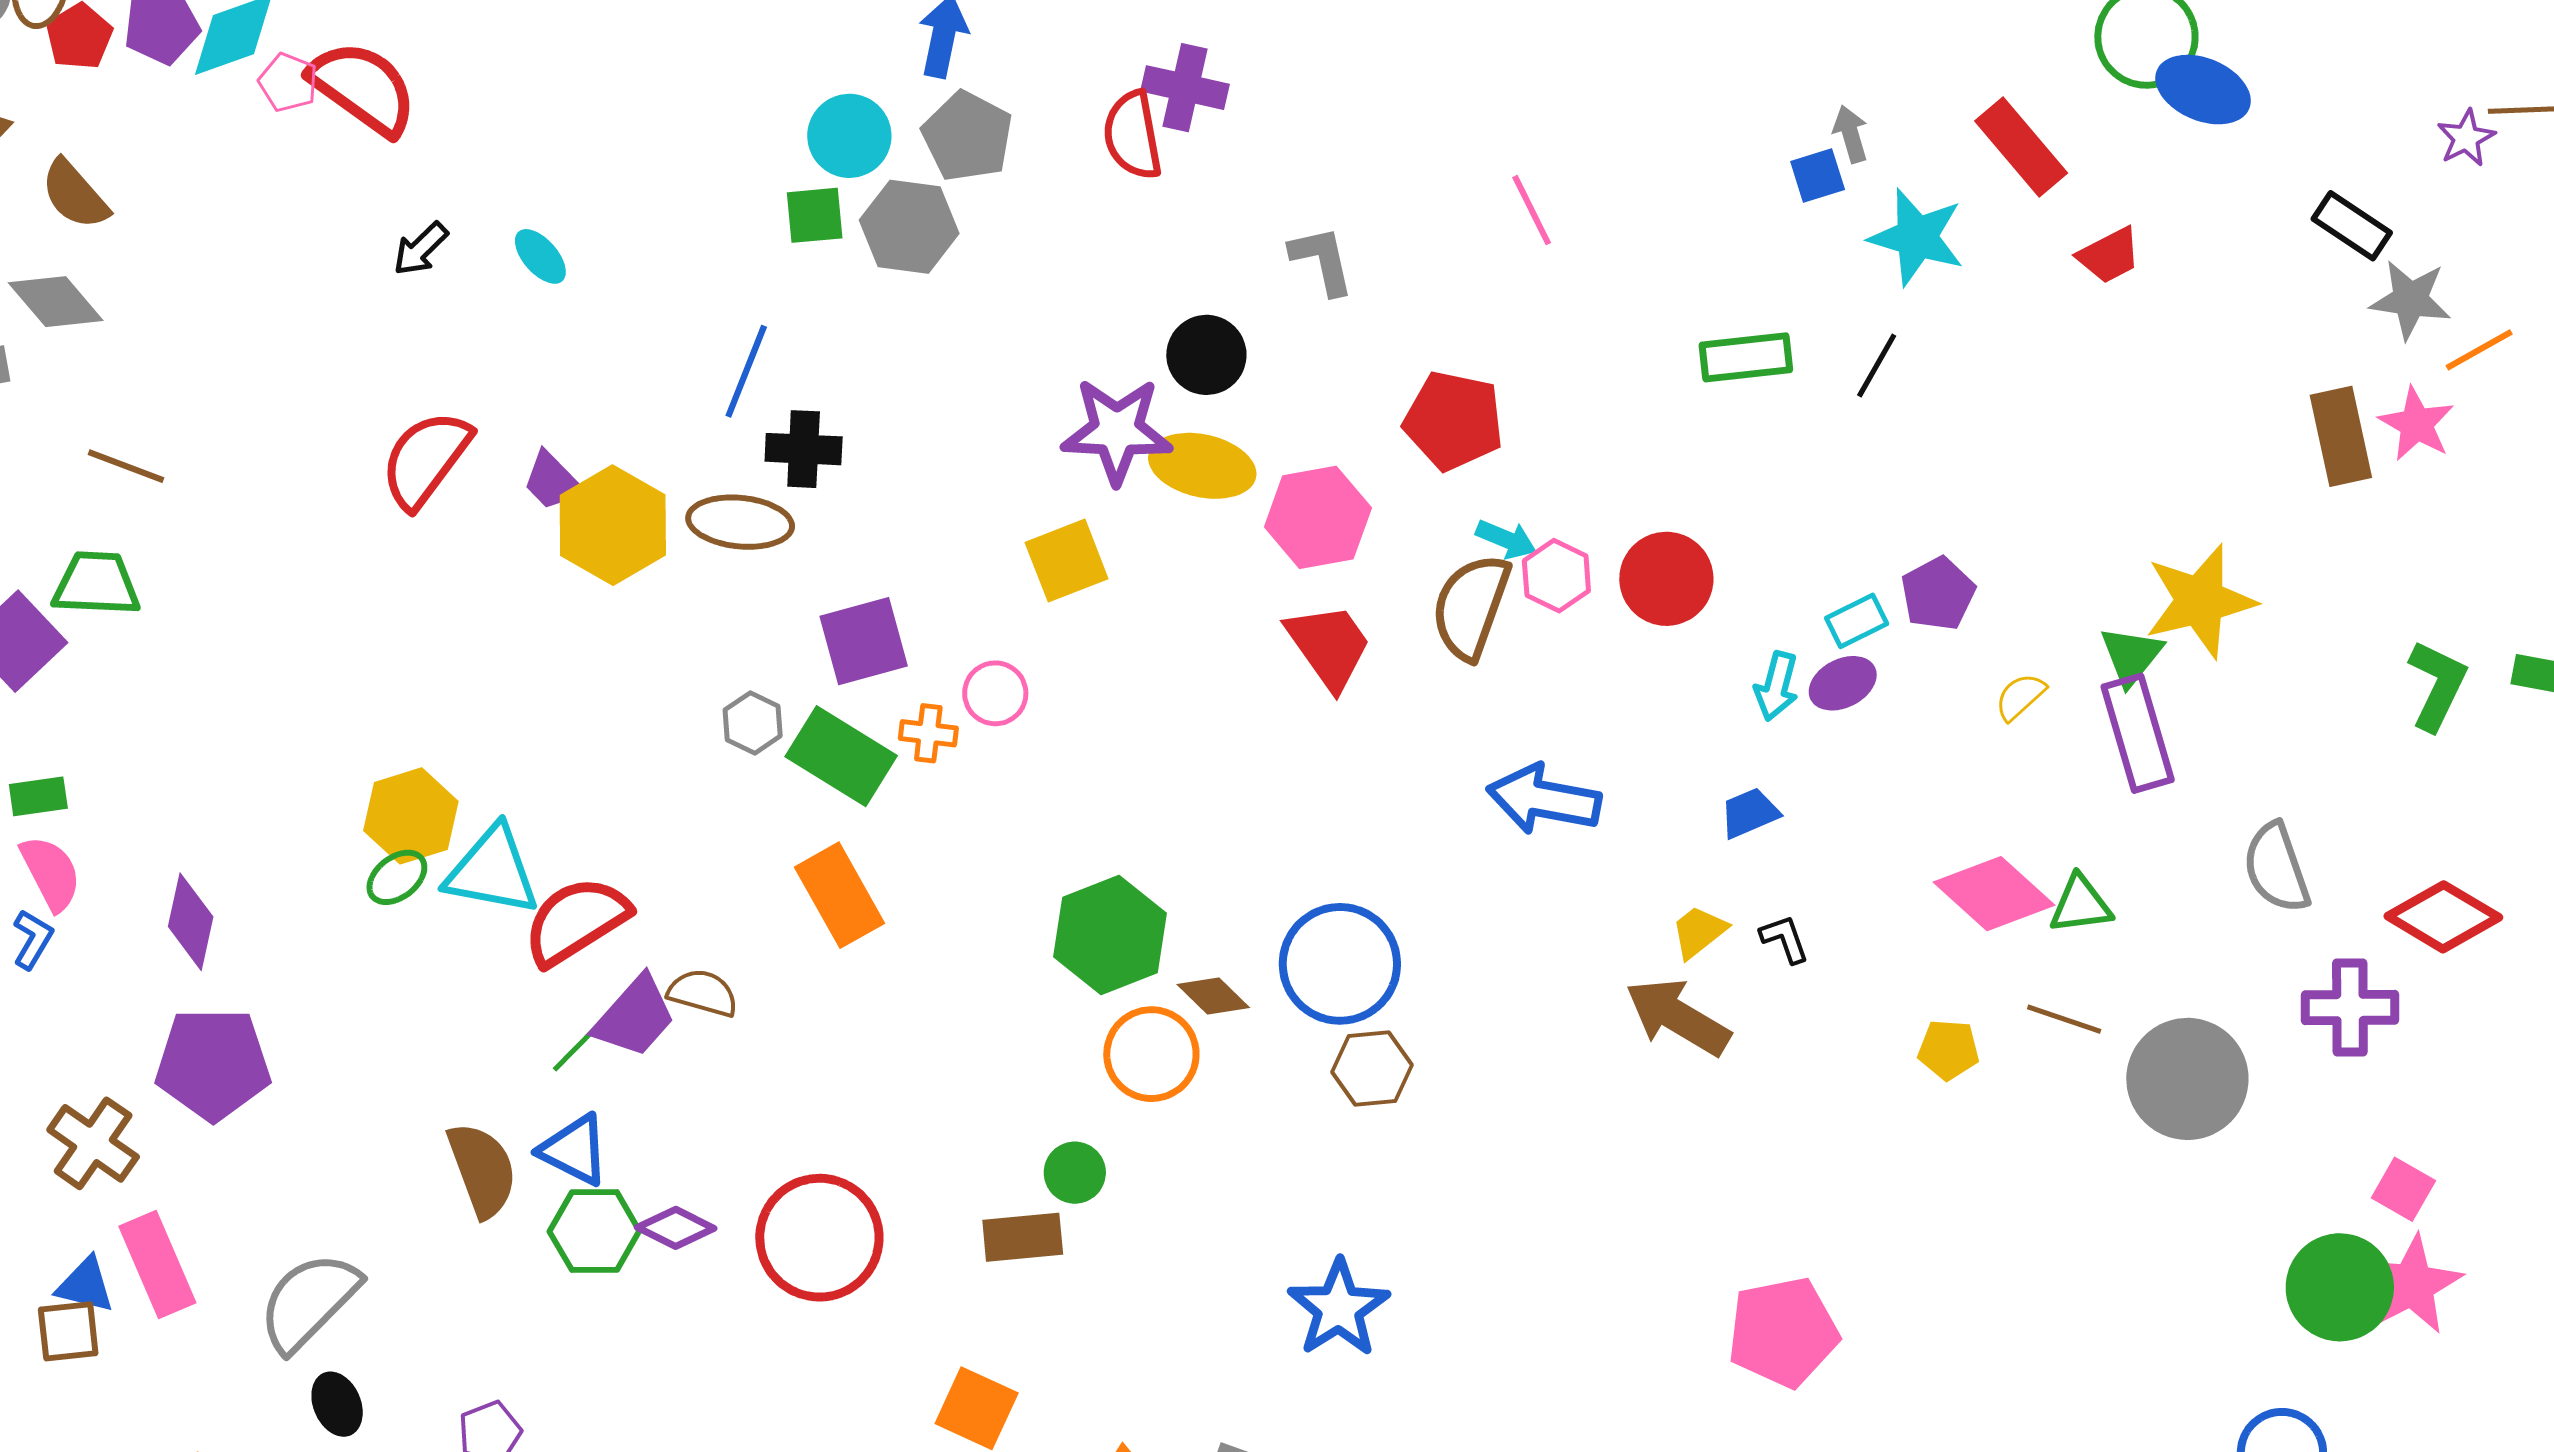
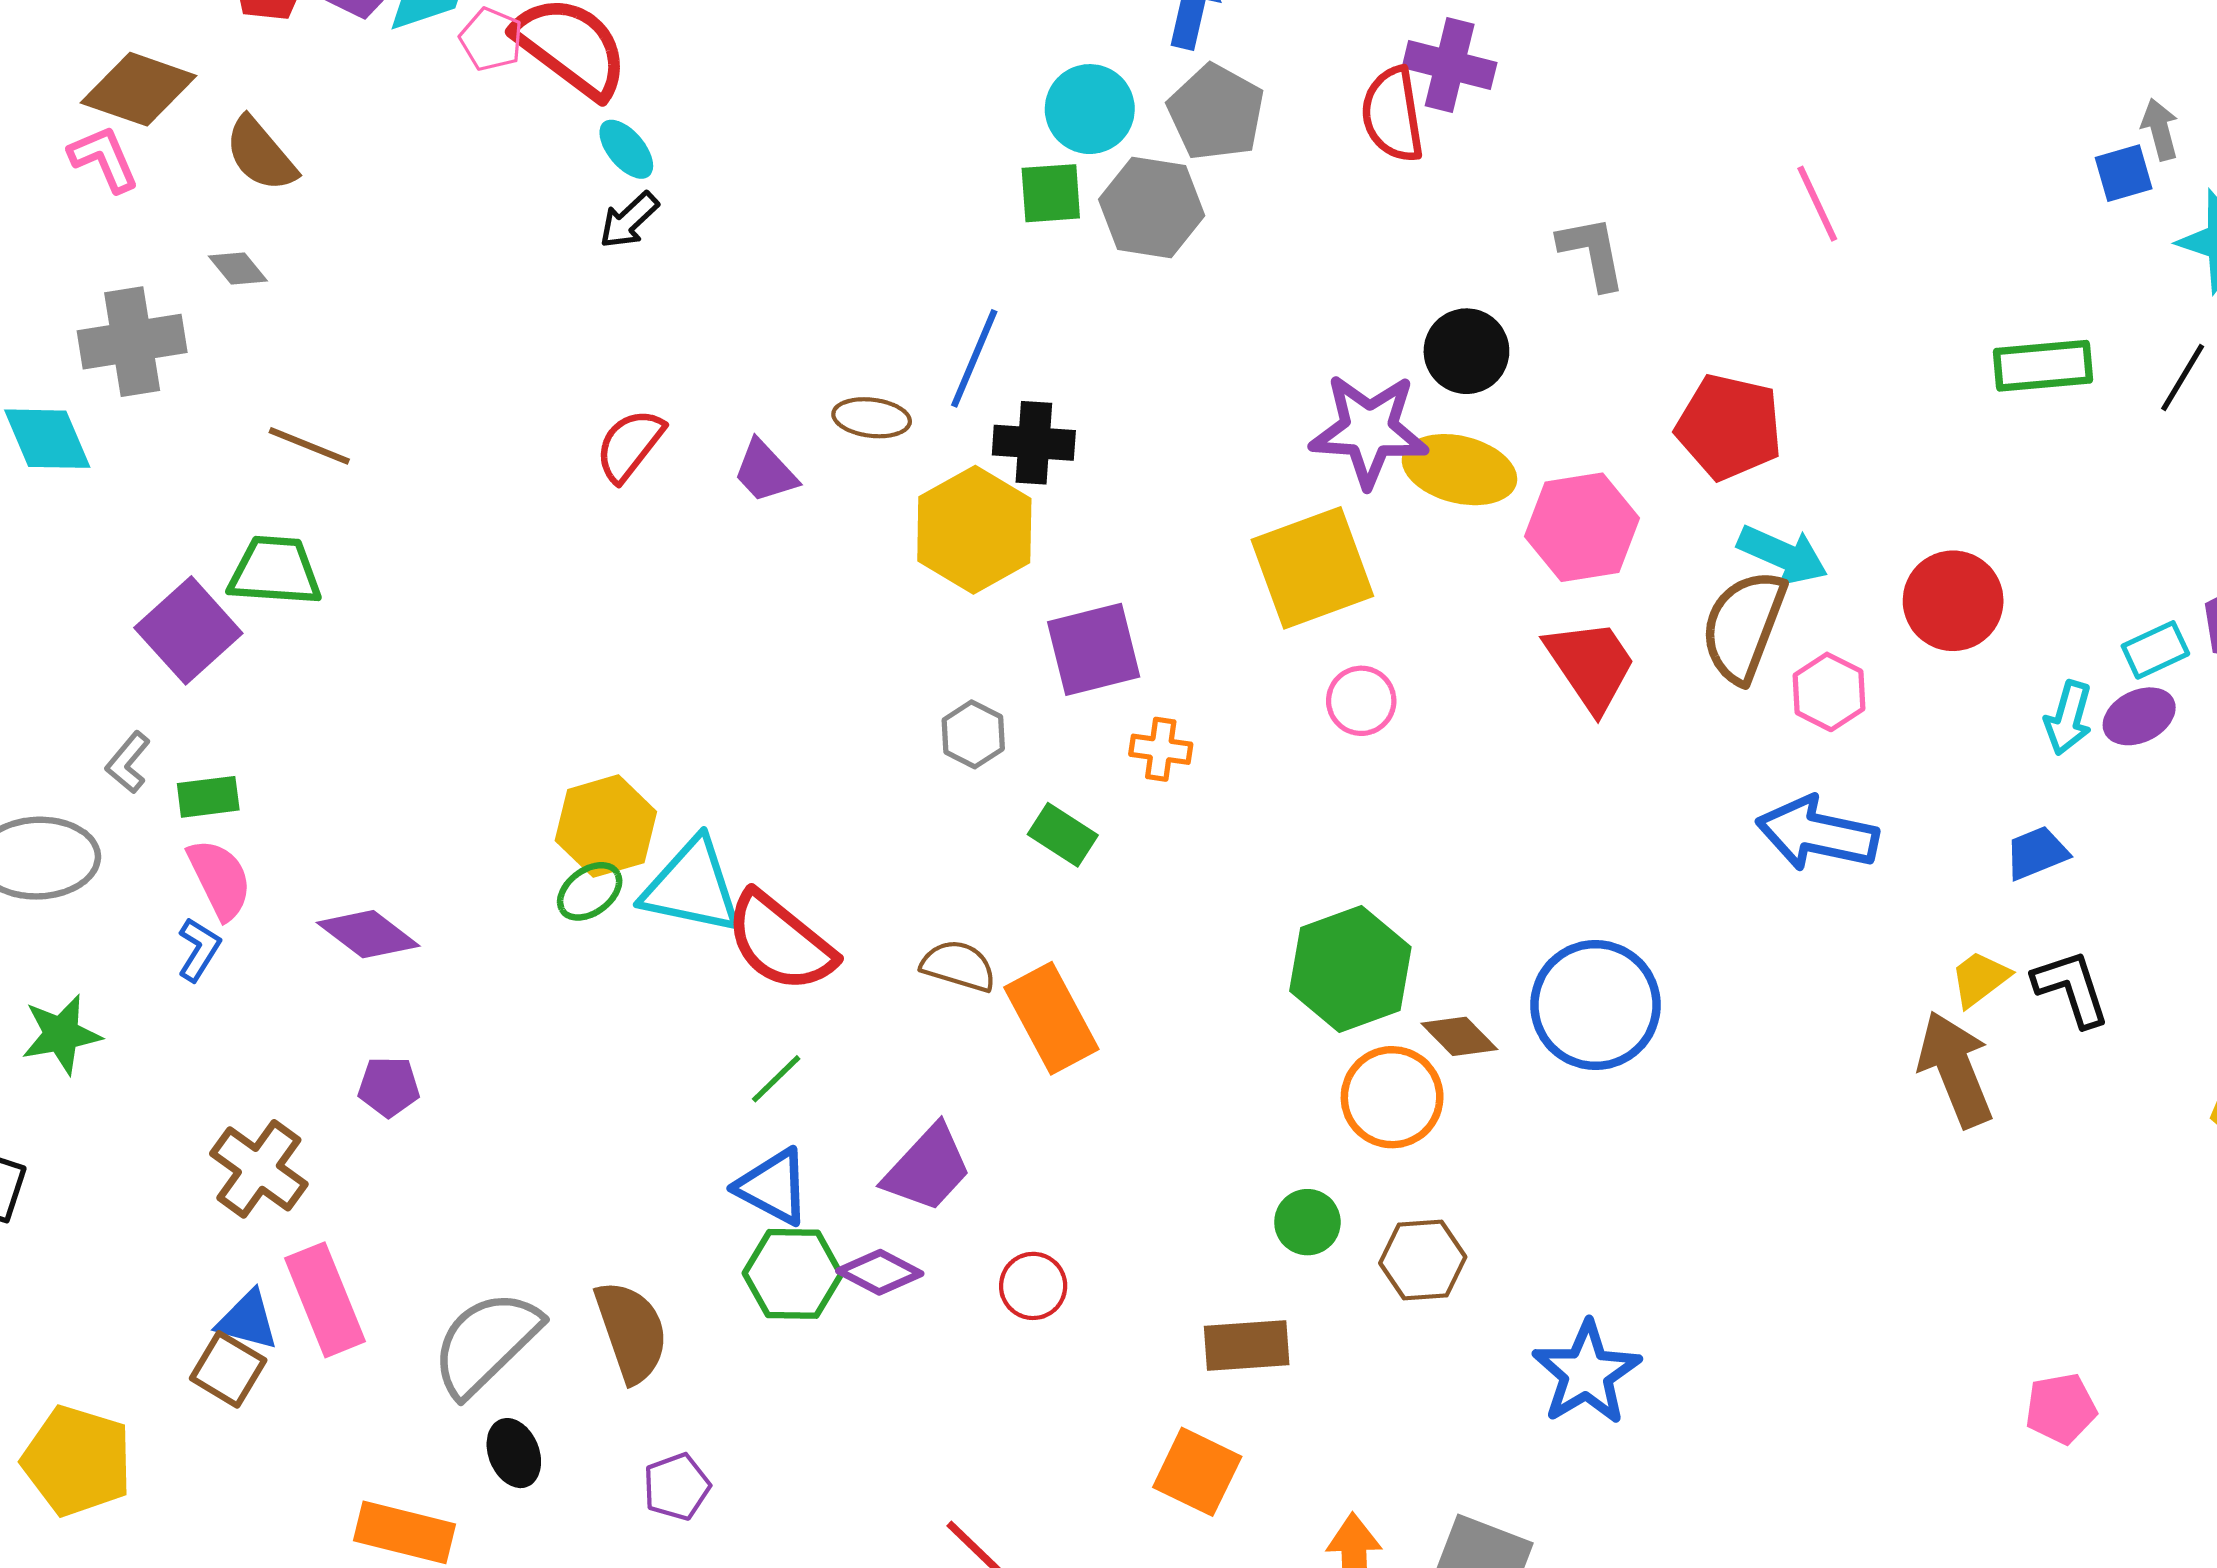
cyan ellipse: (540, 256) -> (626, 149), moved
gray diamond: (56, 302) -> (238, 268), size x0.6
red semicircle: (426, 459) -> (630, 445), size x0.7
brown ellipse: (740, 522) -> (872, 418), moved, size x0.7
yellow hexagon: (613, 525) -> (974, 530), moved
cyan arrow: (1506, 539) -> (1783, 555), size x1.4
yellow square: (1067, 561) -> (1312, 568), size x1.4
pink hexagon: (1556, 576) -> (1829, 692), moved
pink circle: (995, 693) -> (1361, 701), moved
green rectangle: (841, 756) -> (1063, 835), moved, size x0.6
orange rectangle: (840, 895) -> (1051, 1018), moved
red semicircle: (576, 921) -> (780, 942), turned -110
purple diamond: (191, 922) -> (368, 934), turned -66
black L-shape: (1785, 939) -> (2071, 988), size x1.5
brown semicircle: (703, 993) -> (958, 966), moved
purple trapezoid: (635, 1017) -> (928, 1168), moved
brown arrow: (1678, 1017) -> (1955, 1069), turned 36
purple pentagon: (213, 1064) -> (389, 1087), size x0.5
brown hexagon: (1372, 1069) -> (1423, 1260), moved
brown semicircle: (482, 1170) -> (631, 1331), moved
brown rectangle: (1023, 1237) -> (1247, 1346), moved
red circle: (819, 1238) -> (1033, 1286), size x0.5
brown square: (68, 1331) -> (228, 1369), turned 36
pink pentagon: (1783, 1332) -> (2061, 1409), size x0.6

